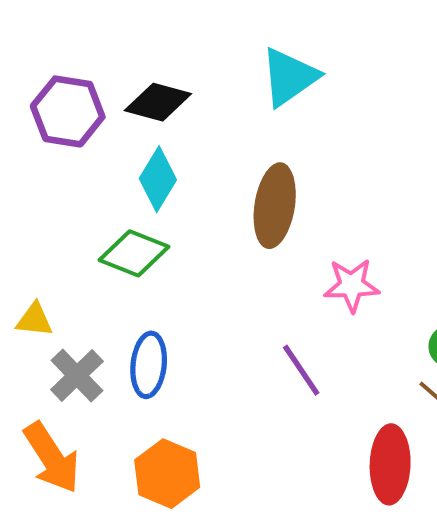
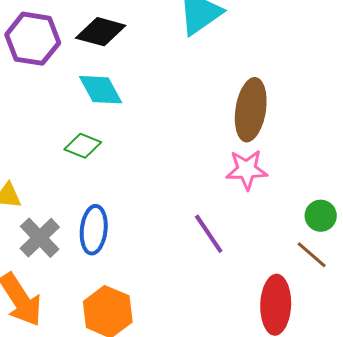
cyan diamond: (158, 179) -> (101, 90), turned -60
brown ellipse: (275, 206) -> (251, 110), moved
green diamond: (134, 253) -> (83, 146), size x0.7

